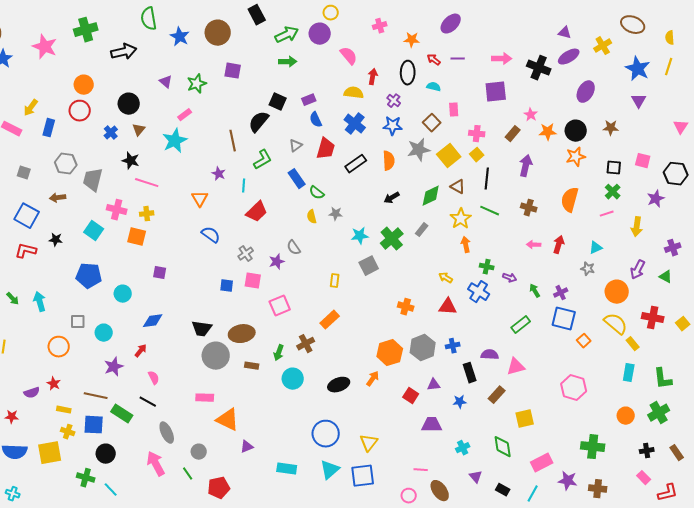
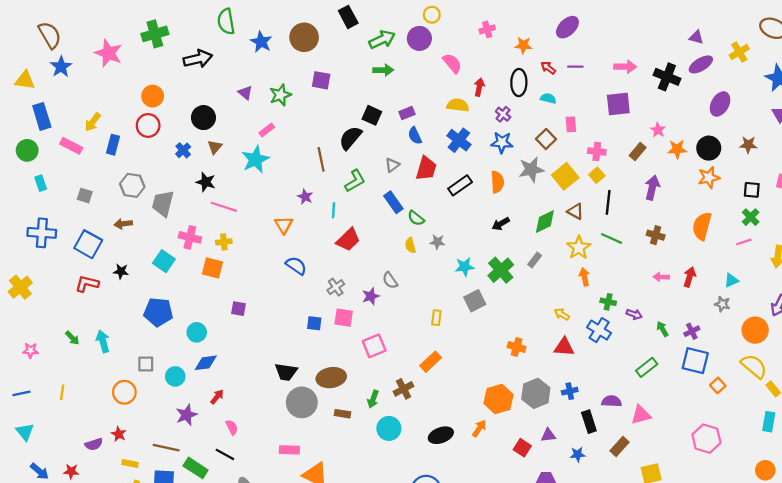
blue diamond: (153, 321) -> (206, 363), moved

